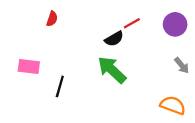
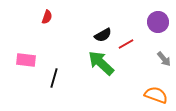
red line: (132, 23) -> (126, 44), moved

